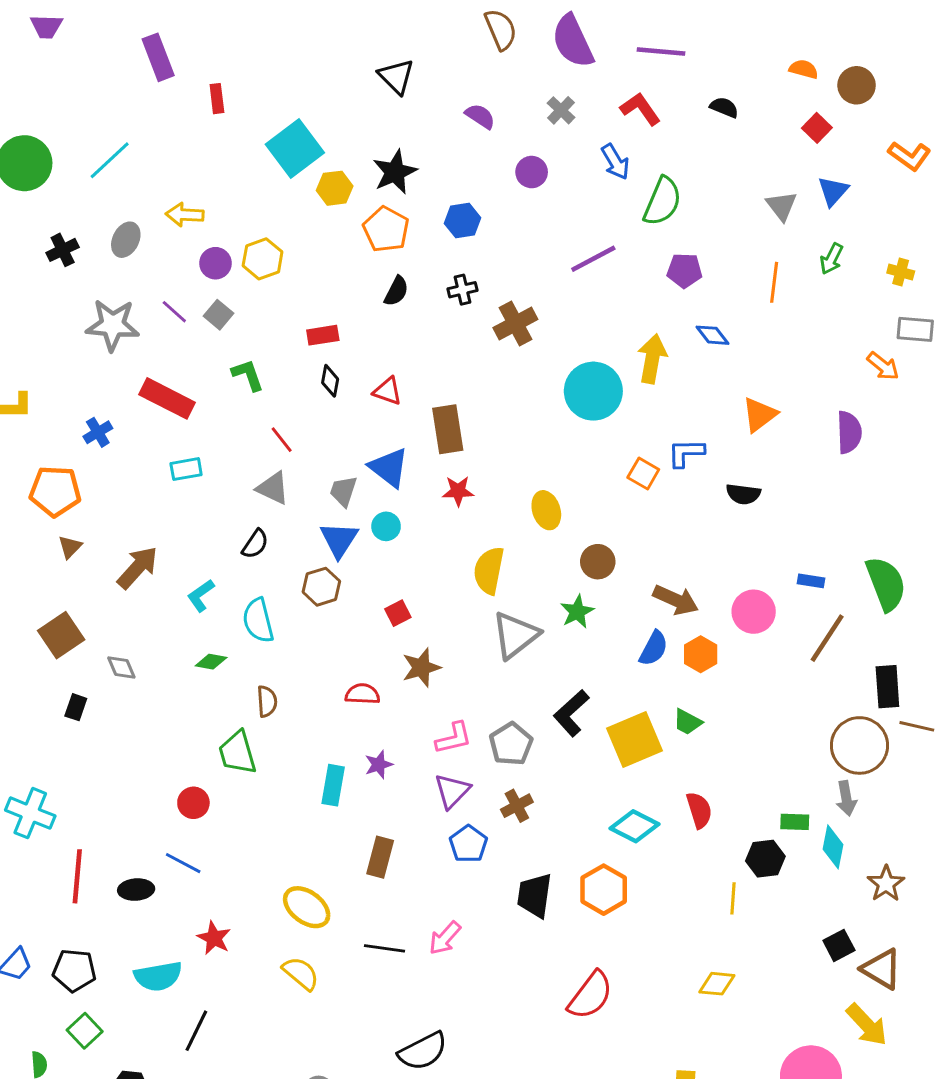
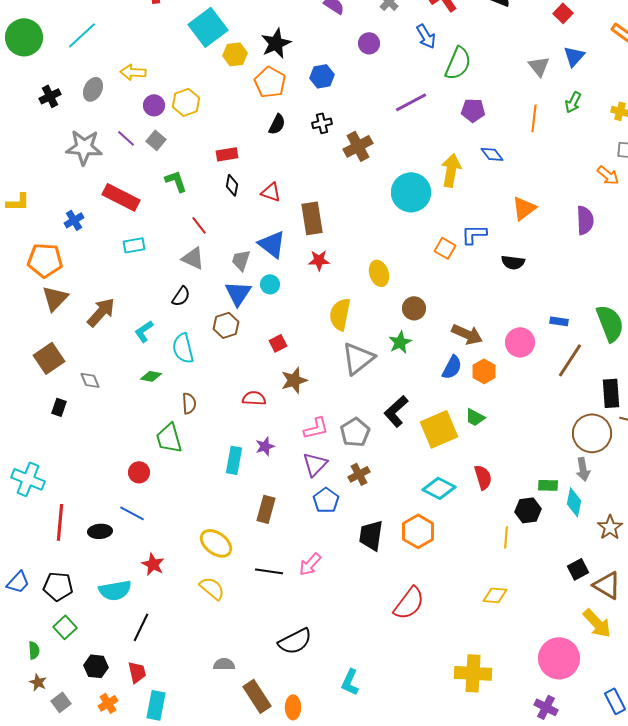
brown triangle: (70, 547) -> (55, 298), size x1.6

